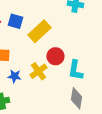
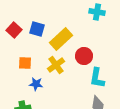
red circle: (55, 56) -> (84, 56), moved
yellow cross: (38, 71) -> (56, 65), moved

